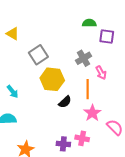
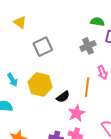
gray cross: (84, 58) -> (88, 46), moved
yellow hexagon: (52, 79) -> (40, 85), moved
pink star: (92, 113) -> (77, 113), moved

